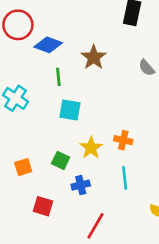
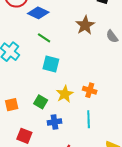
brown star: (94, 57) -> (85, 25), moved
green line: (58, 77) -> (44, 38), turned -56

